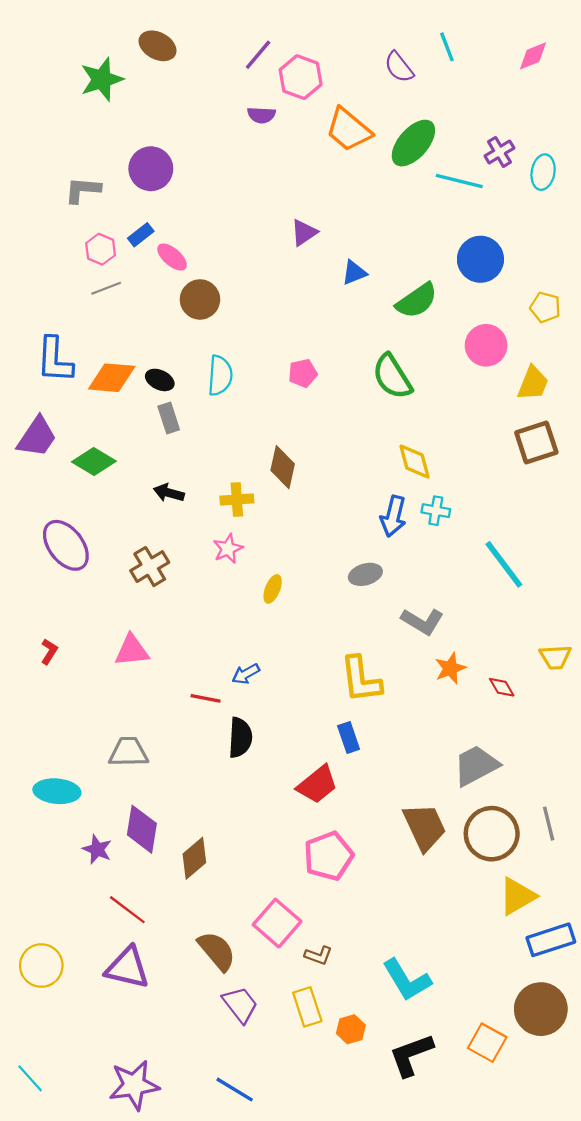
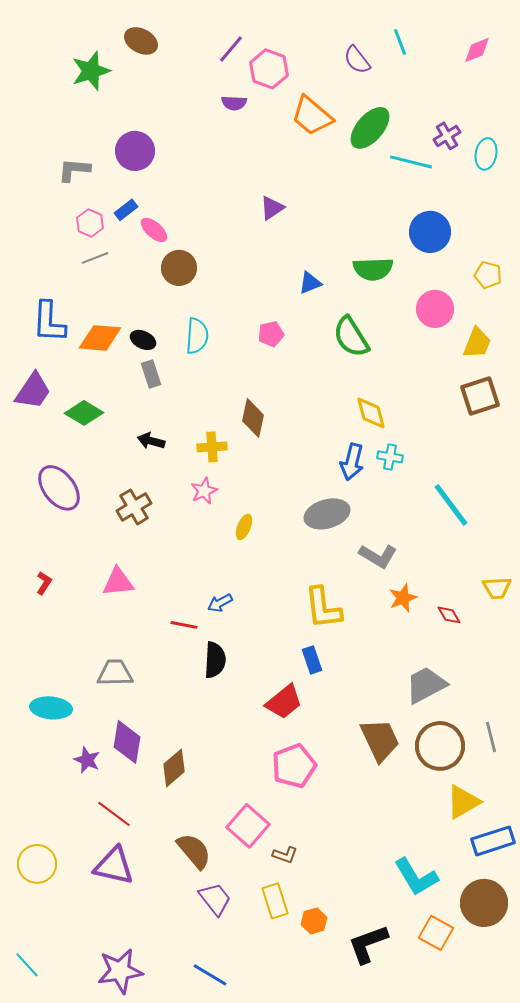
blue triangle: (354, 273) -> (310, 283), moved
green semicircle: (417, 301) -> (373, 269), turned 33
gray ellipse: (365, 574) -> (327, 514), size x1.5
cyan L-shape: (407, 980) -> (416, 877), moved

